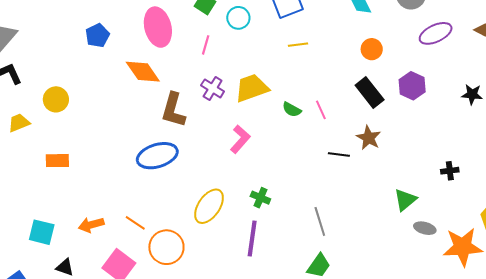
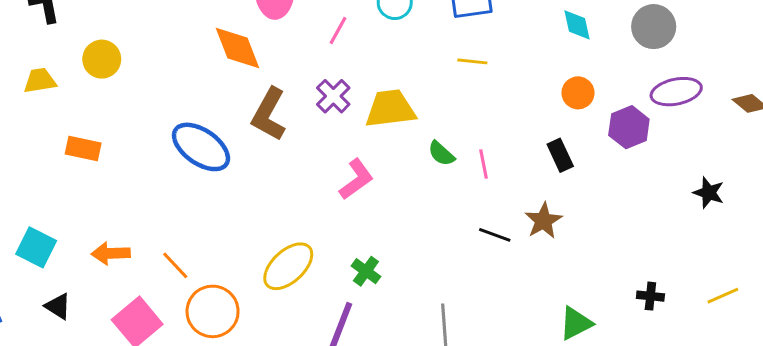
purple hexagon: (412, 86) -> (629, 127), moved
black rectangle: (370, 93) -> (560, 155), size x0.7
blue ellipse: (157, 156) -> (201, 147), moved, turned 39

